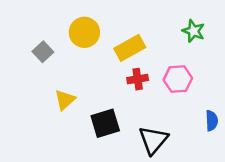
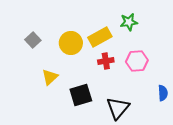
green star: (193, 31) -> (129, 22), moved, turned -30
yellow circle: (84, 32) -> (71, 43), moved

